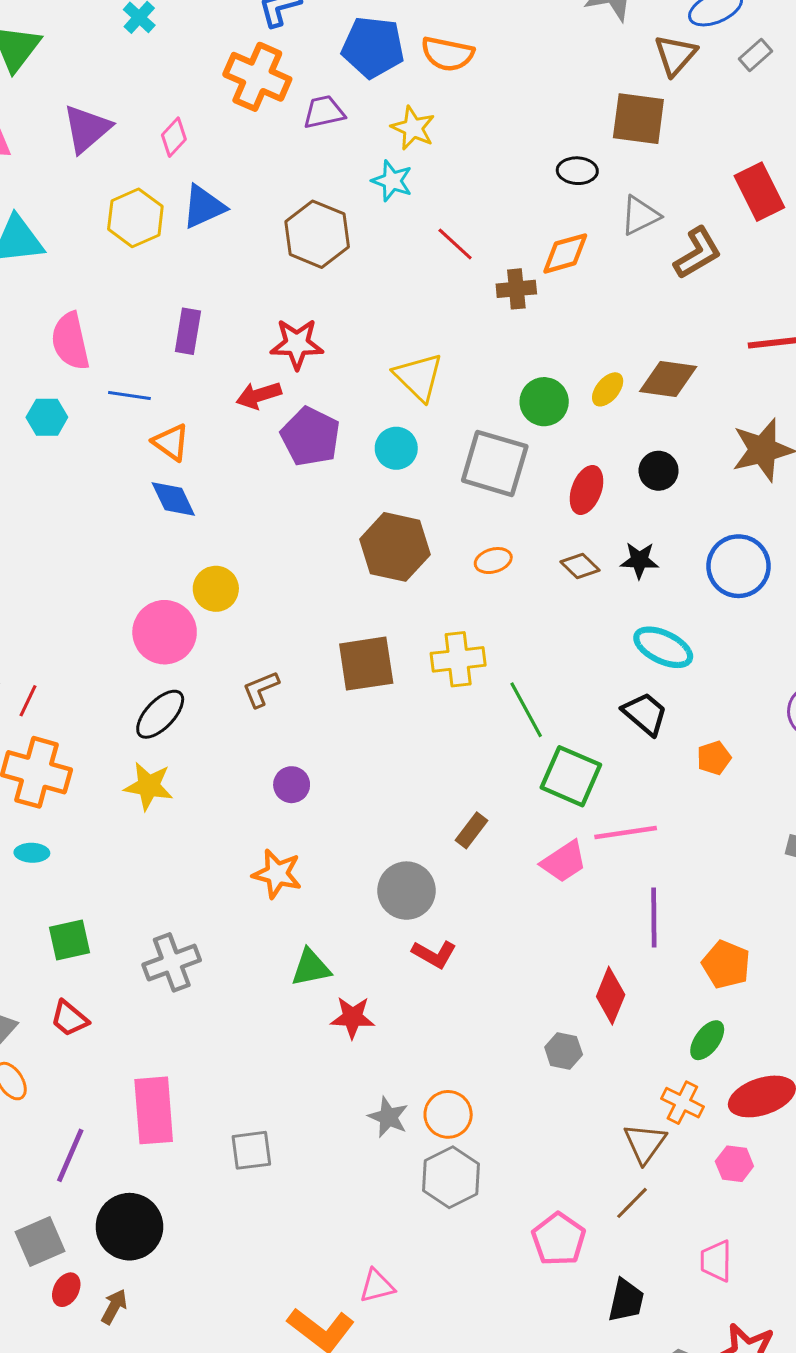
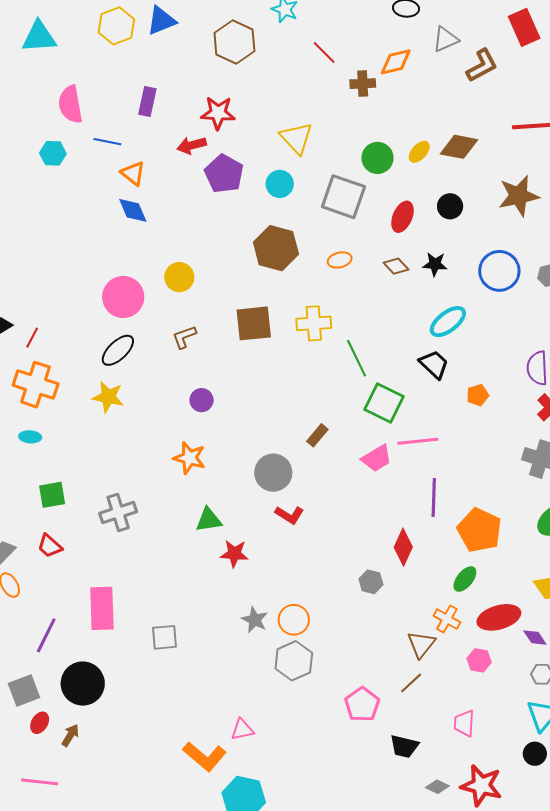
yellow circle: (216, 589) -> (179, 277), moved
cyan ellipse: (663, 647) -> (448, 322), turned -66
orange pentagon: (726, 964) -> (479, 530), size x1.4
black trapezoid: (626, 1300) -> (404, 746), turned 88

